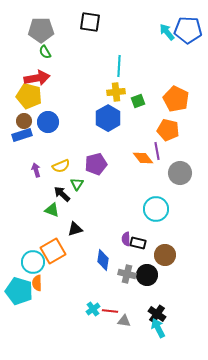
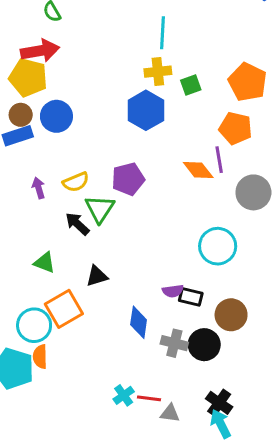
green triangle: (77, 184) -> (100, 209), size x1.5
green triangle: (52, 210) -> (45, 263), moved
purple semicircle: (126, 239) -> (173, 291), turned -96

